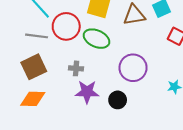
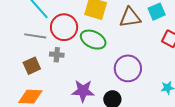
brown square: (34, 67) -> (32, 66), size x0.7
gray cross: (76, 68) -> (57, 55), moved

